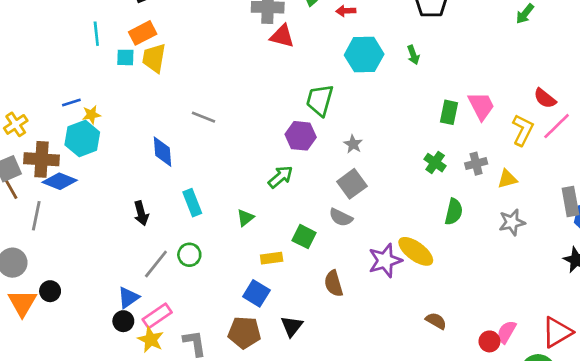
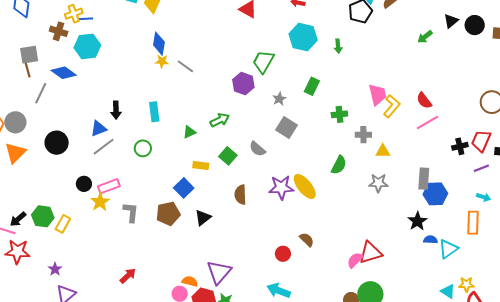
green rectangle: (449, 112) -> (312, 86), moved
yellow star: (91, 115) -> (162, 61), moved
gray line: (204, 117) -> (185, 66), moved
yellow cross: (16, 124) -> (74, 14), moved
yellow L-shape: (523, 130) -> (392, 106), moved
blue diamond: (162, 152) -> (159, 44), moved
brown cross: (42, 159) -> (59, 31), moved, size x0.7
green cross: (435, 163) -> (339, 114), moved, turned 35
green arrow: (280, 177) -> (220, 120), moved
gray square: (352, 184) -> (286, 128), moved, turned -35
gray line: (156, 264) -> (104, 147), moved
black circle: (50, 291) -> (57, 143), moved, size x1.5
blue triangle: (128, 298) -> (99, 129), moved
red triangle: (557, 332) -> (370, 253), moved
brown pentagon: (244, 333) -> (168, 214), turned -30
red circle: (489, 341) -> (283, 254), moved

